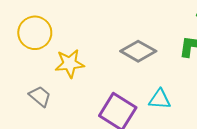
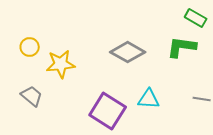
yellow circle: (35, 33) -> (30, 47), moved, size x0.6

